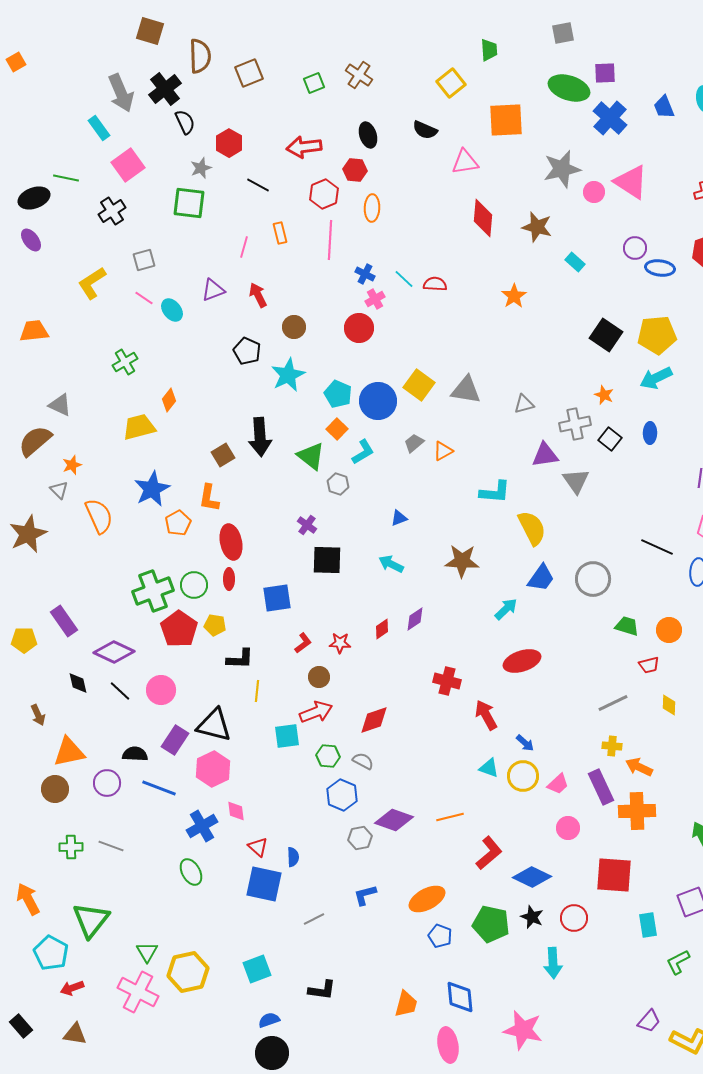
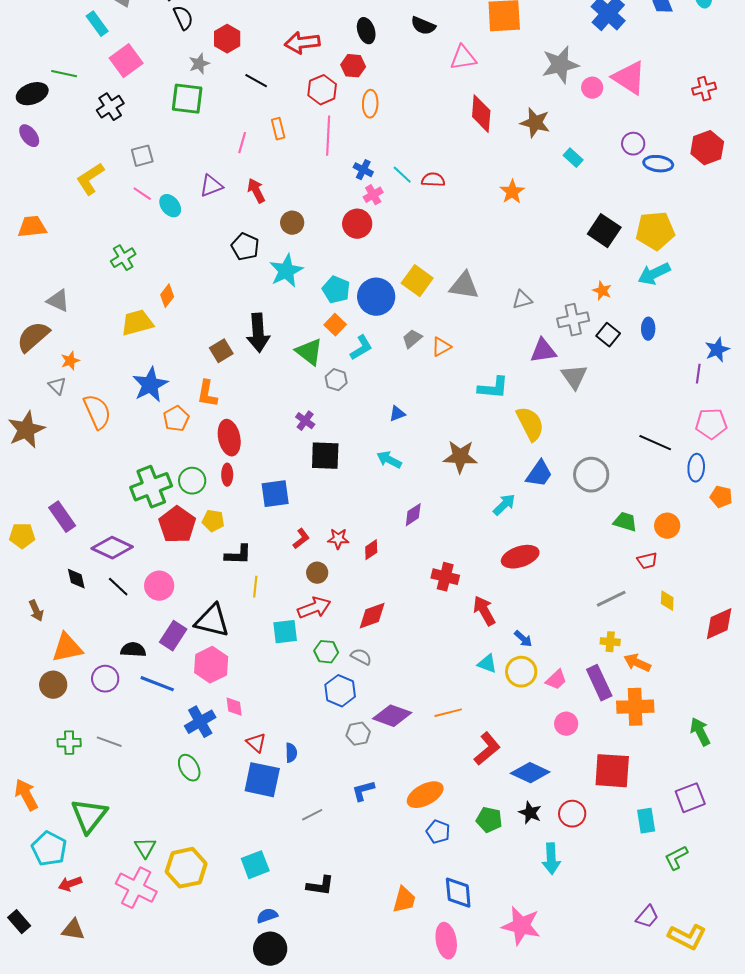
red diamond: (382, 629) -> (371, 550), moved
green pentagon: (491, 924) -> (489, 820), size x0.7

